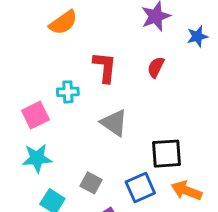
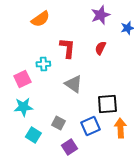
orange arrow: (187, 191) -> (120, 128), turned 66

